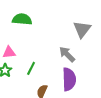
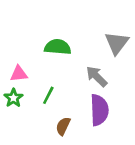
green semicircle: (22, 19) -> (58, 47), moved

